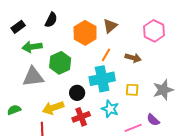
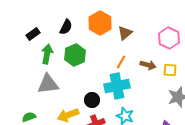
orange hexagon: (85, 33) -> (100, 23), moved
green arrow: (32, 47) -> (47, 54), turned 108
green hexagon: (60, 63) -> (75, 55), moved
yellow square: (132, 90) -> (170, 70), moved

